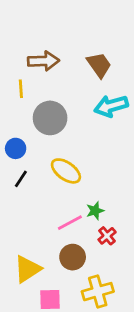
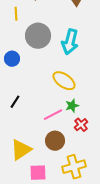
cyan arrow: (111, 106) -> (70, 42), moved, turned -60
yellow ellipse: (66, 171) -> (64, 81), moved
black line: (21, 179) -> (15, 102), moved

